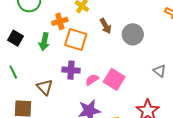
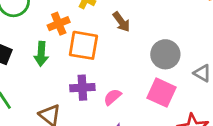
gray circle: (133, 34) -> (165, 54), moved
pink square: (114, 79) -> (162, 93), moved

